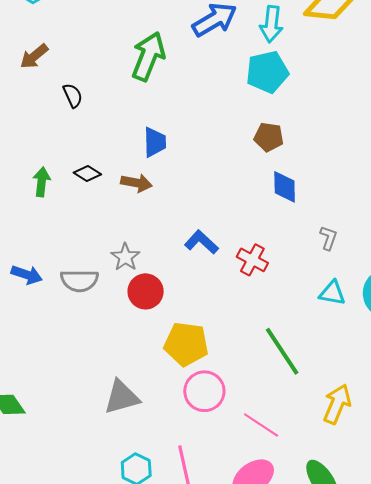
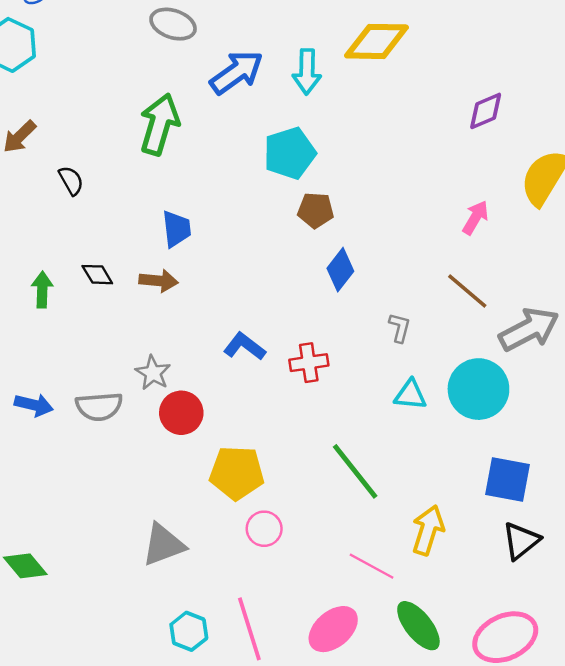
cyan pentagon: (267, 72) -> (290, 153), moved
black diamond: (87, 174) -> (97, 275), turned 32
blue diamond: (285, 187) -> (340, 270), turned 44
red cross: (252, 260) -> (309, 363), turned -32
pink circle: (204, 391) -> (264, 529), size x0.7
pink line: (261, 425) -> (372, 566), moved

